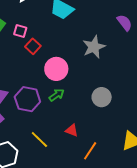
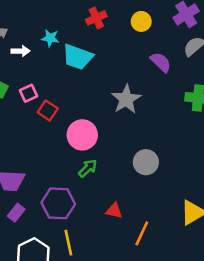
pink square: (20, 31) -> (29, 93), turned -32
purple hexagon: (27, 99) -> (58, 203), moved
yellow line: (39, 139) -> (68, 243), moved, turned 42

